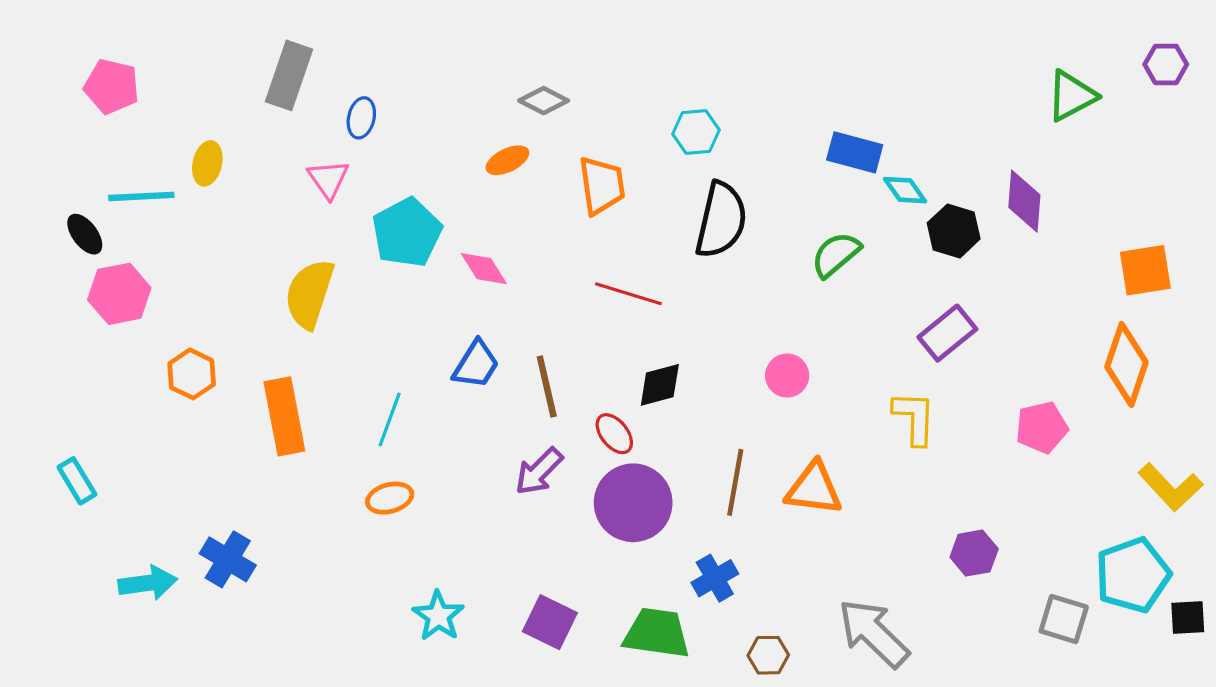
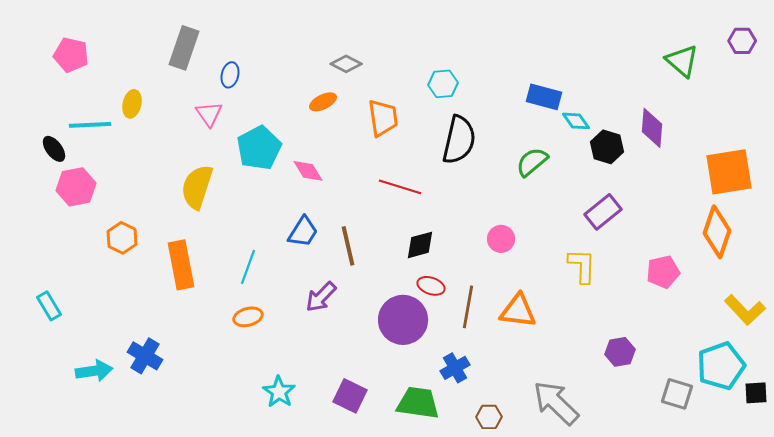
green triangle: (1072, 96) -> (682, 61), turned -51
orange square: (1145, 270) -> (729, 172), size x1.4
red ellipse: (614, 434) -> (431, 286), moved, turned -32
purple arrow: (539, 471) -> (321, 297), moved

